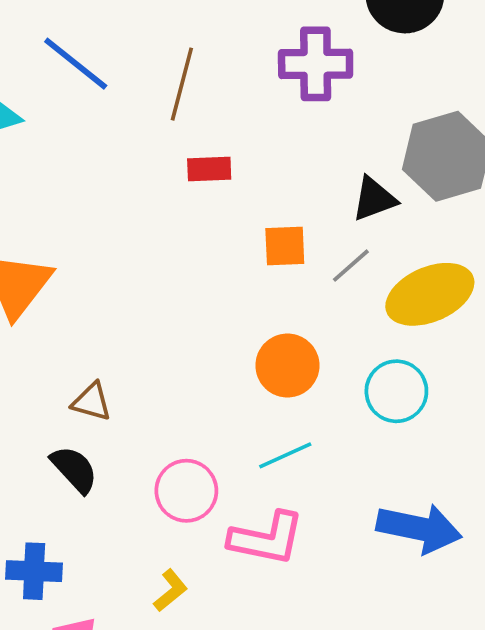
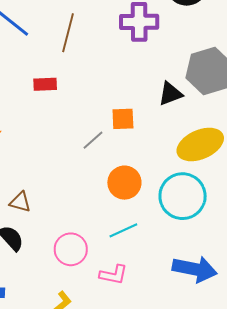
red rectangle: (209, 169) -> (45, 84), moved
gray line: (351, 266) -> (93, 140), moved
cyan circle: (396, 391) -> (183, 196), size x1.4
pink L-shape: (267, 538) -> (114, 275), size x0.7

